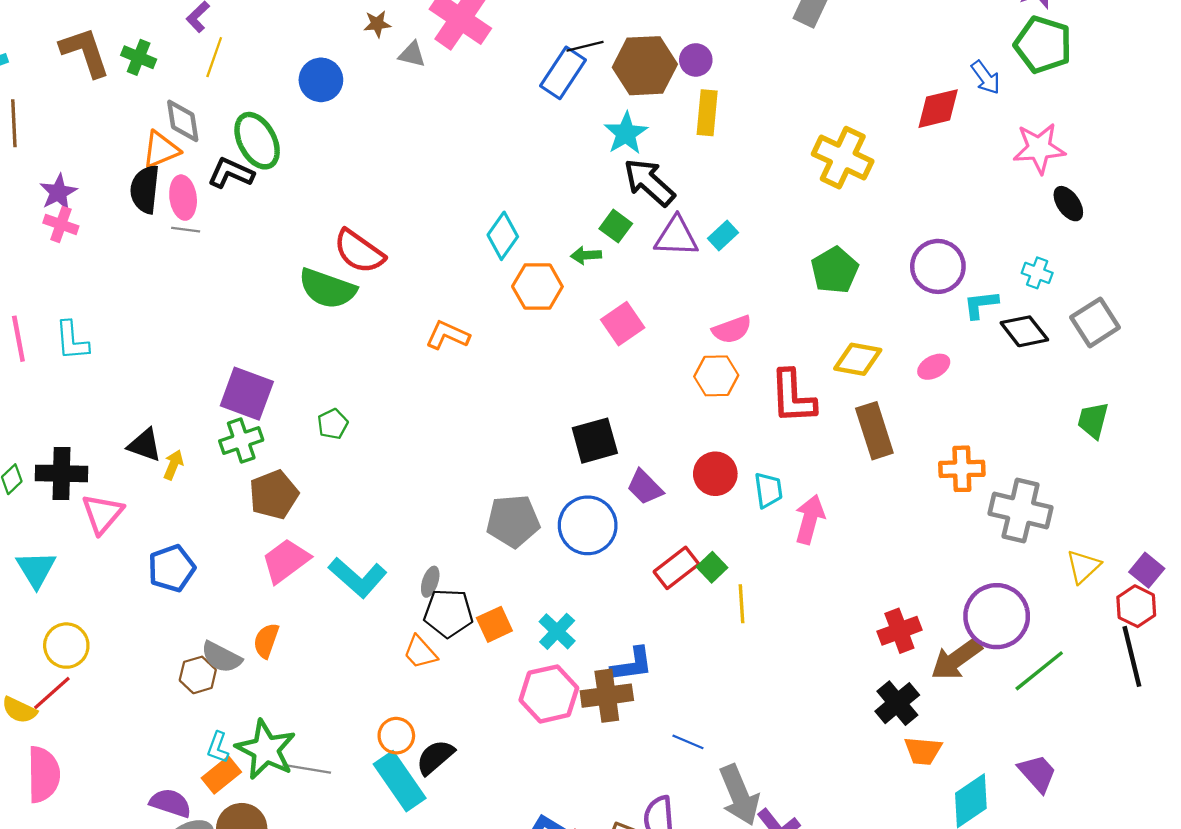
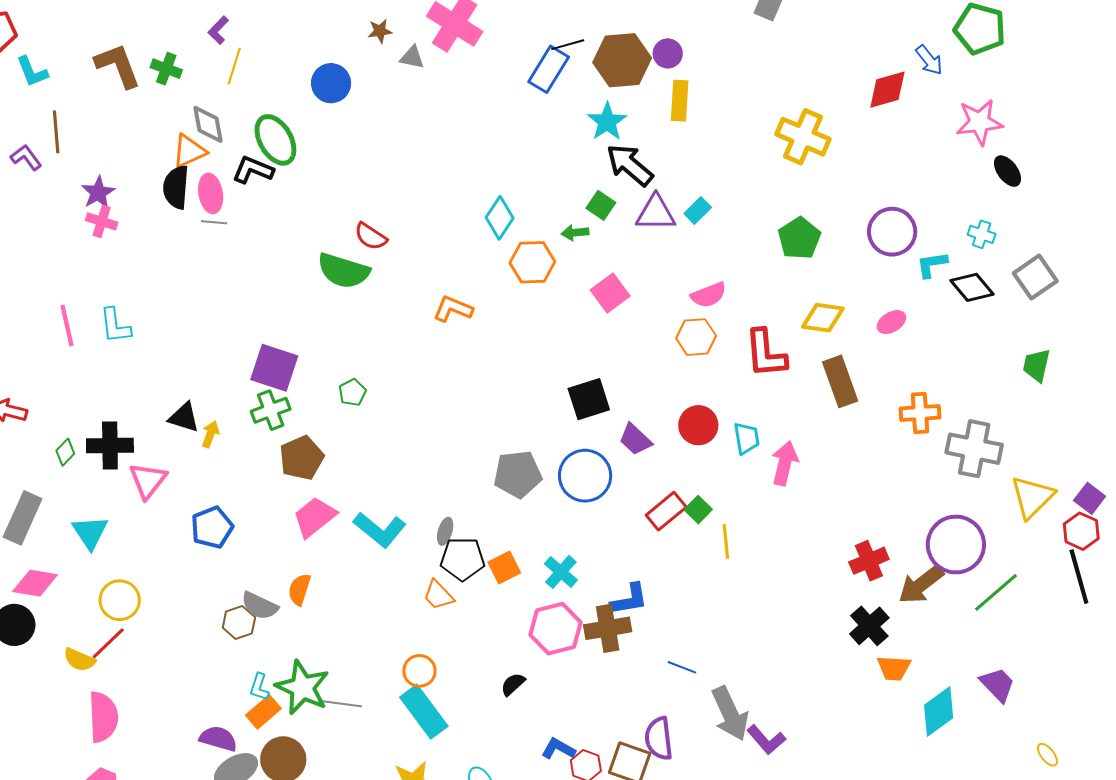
red semicircle: (359, 252) -> (371, 236), size x0.7
yellow triangle: (1083, 566) -> (1032, 497), size x1.4
black semicircle: (435, 757) -> (513, 684), moved, size x0.7

